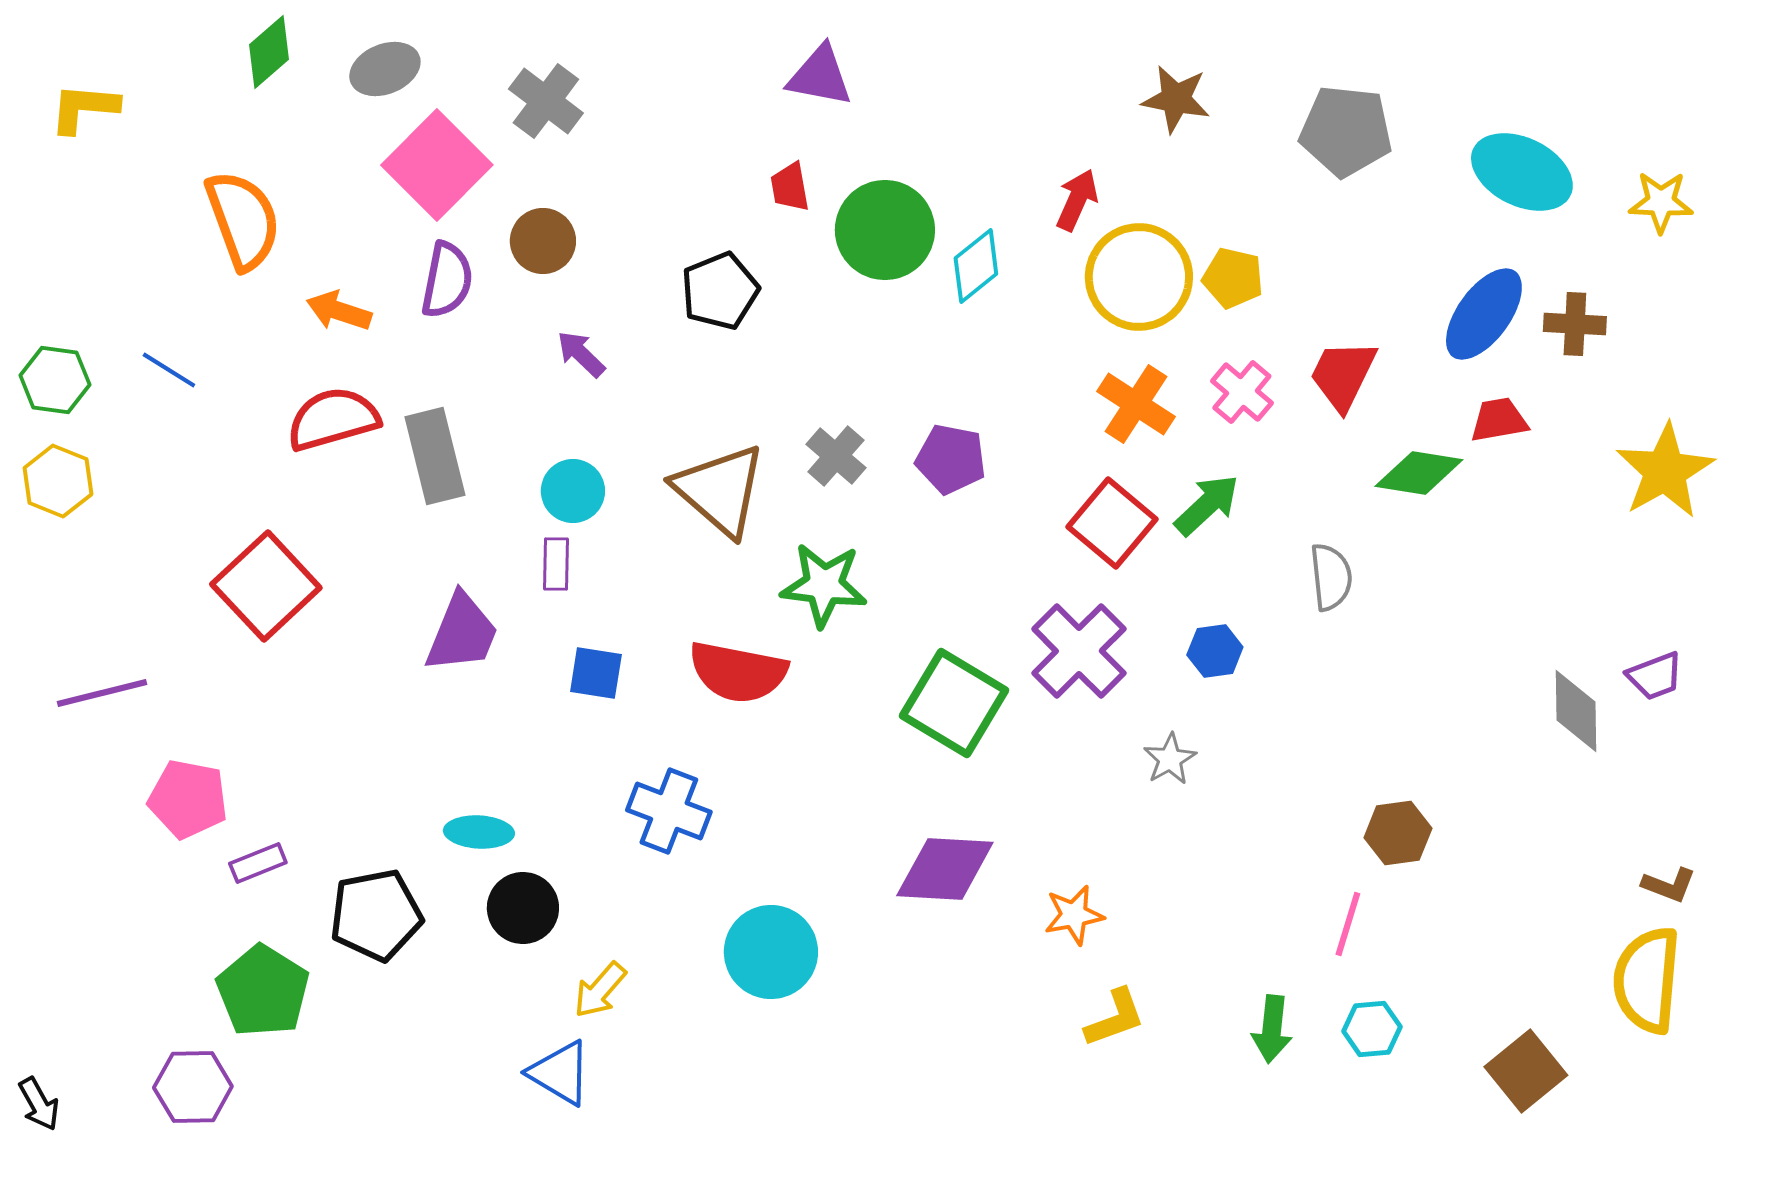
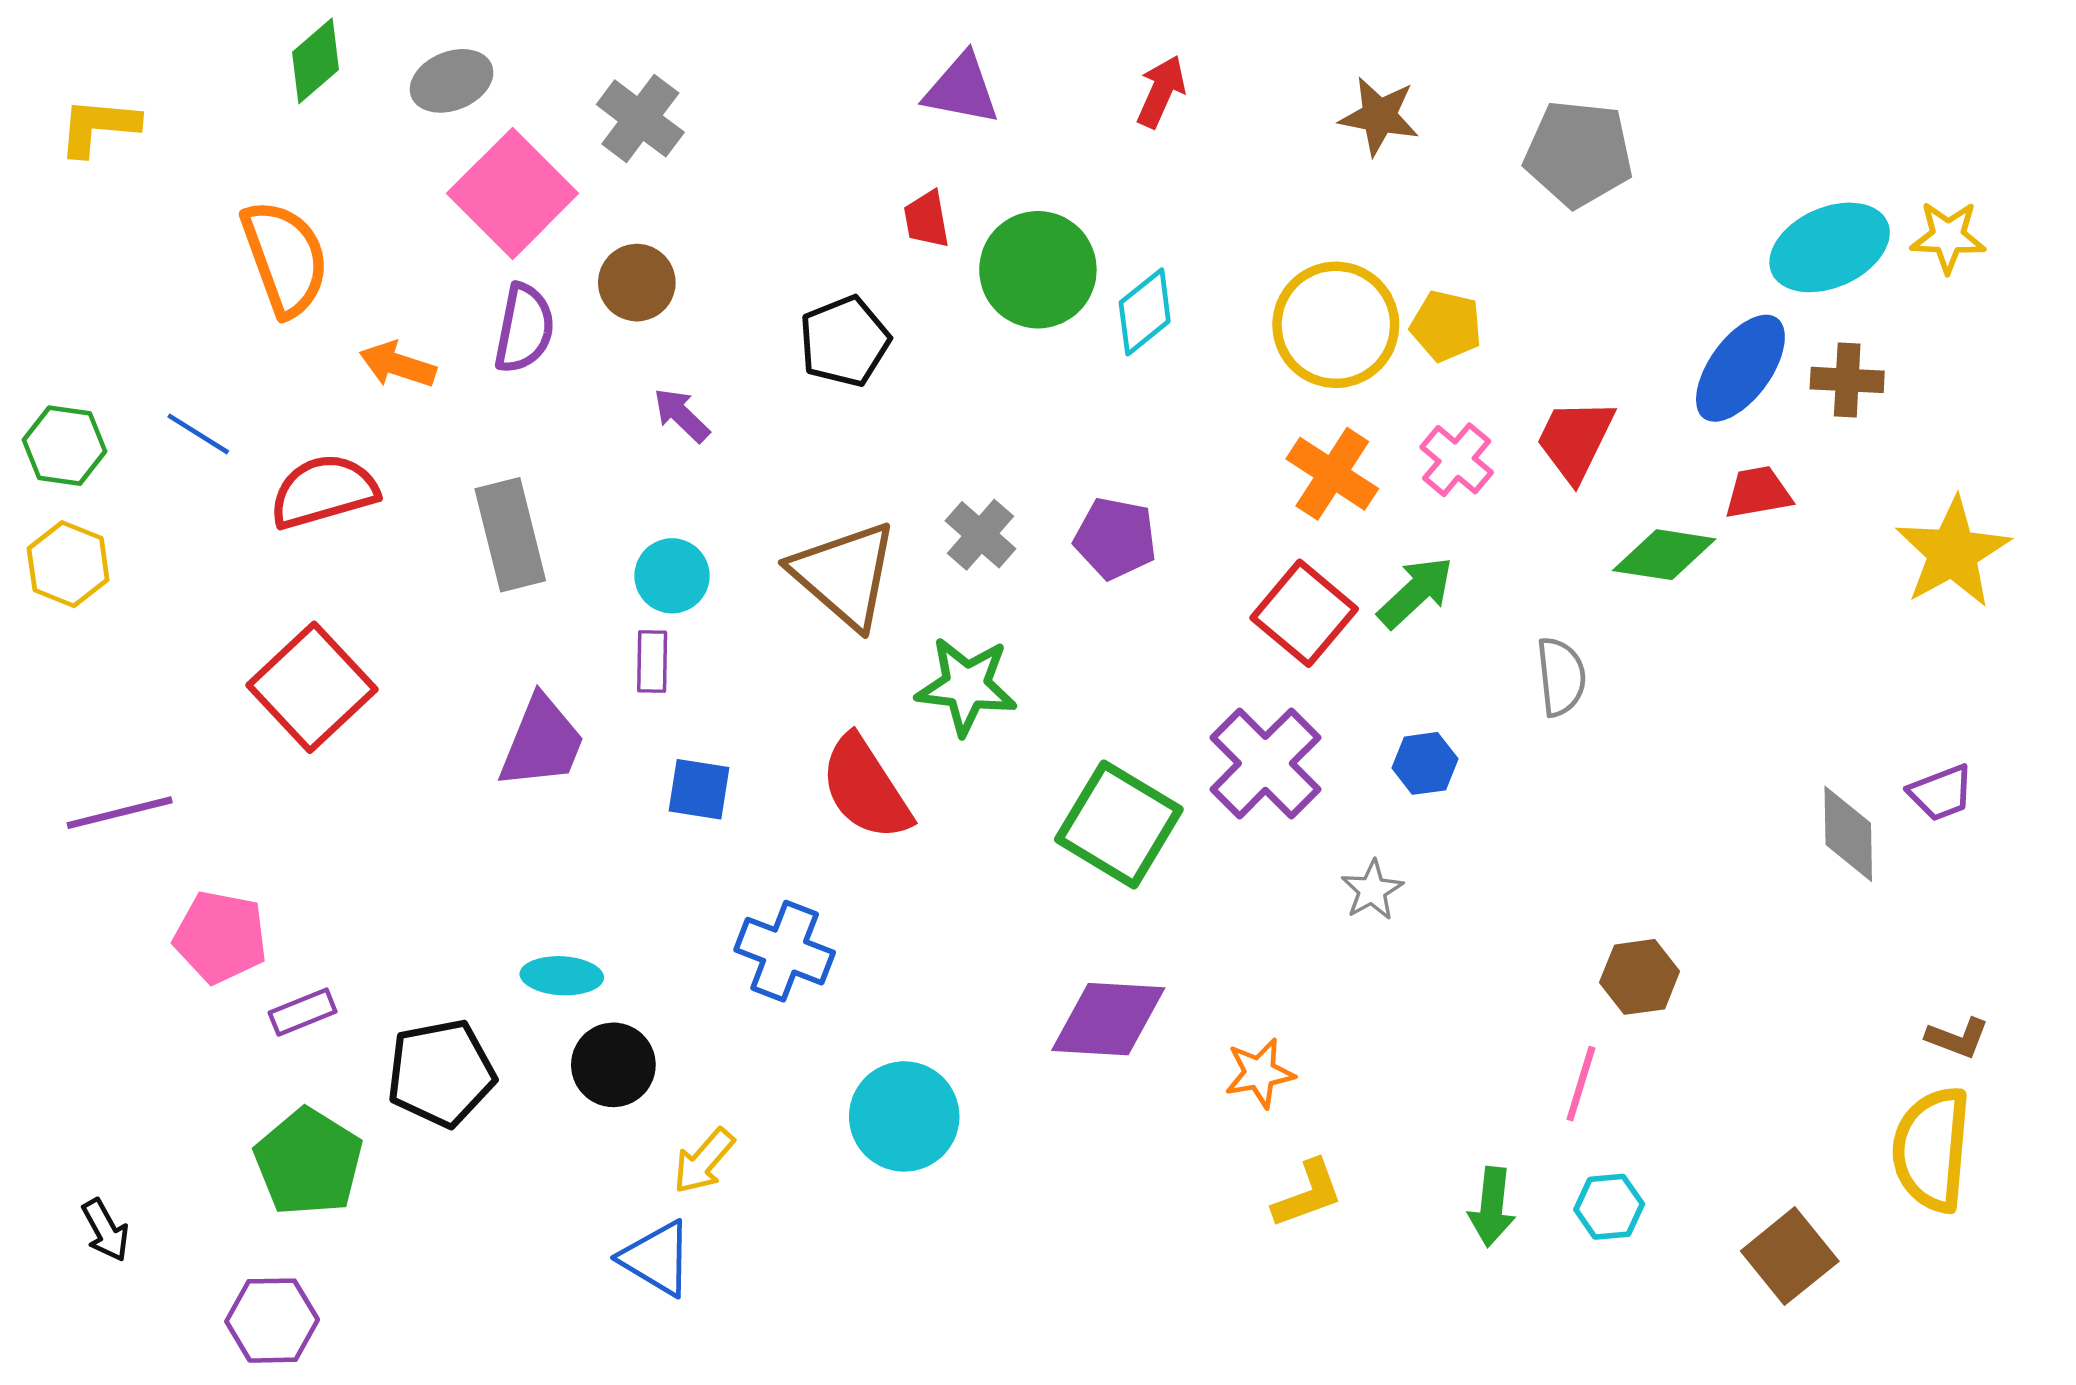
cyan ellipse: (1522, 172) -> (1830, 247), moved, turned -50
red arrow: (1077, 200) -> (1161, 91), moved
red semicircle: (333, 419) -> (324, 491), moved
red semicircle: (738, 672) -> (866, 788), turned 46
purple hexagon: (193, 1087) -> (272, 1321), moved
black arrow: (39, 1104) -> (106, 1230), moved

